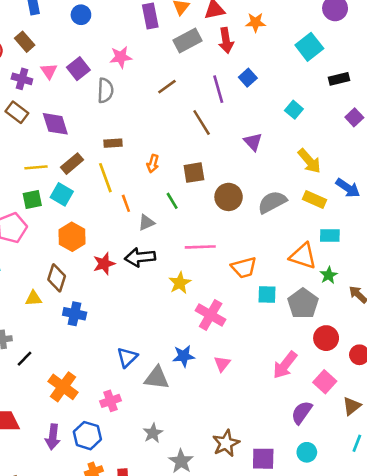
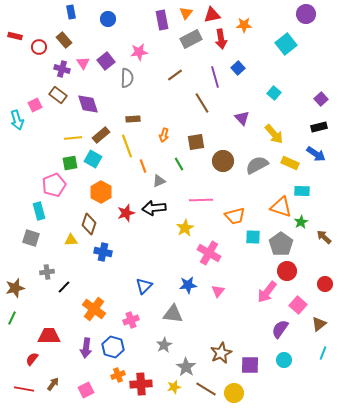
black rectangle: (339, 79) -> (319, 127), moved
yellow arrow: (309, 161) -> (274, 134), moved
red circle: (326, 338) -> (287, 271), moved
gray triangle: (157, 378) -> (173, 314), moved

